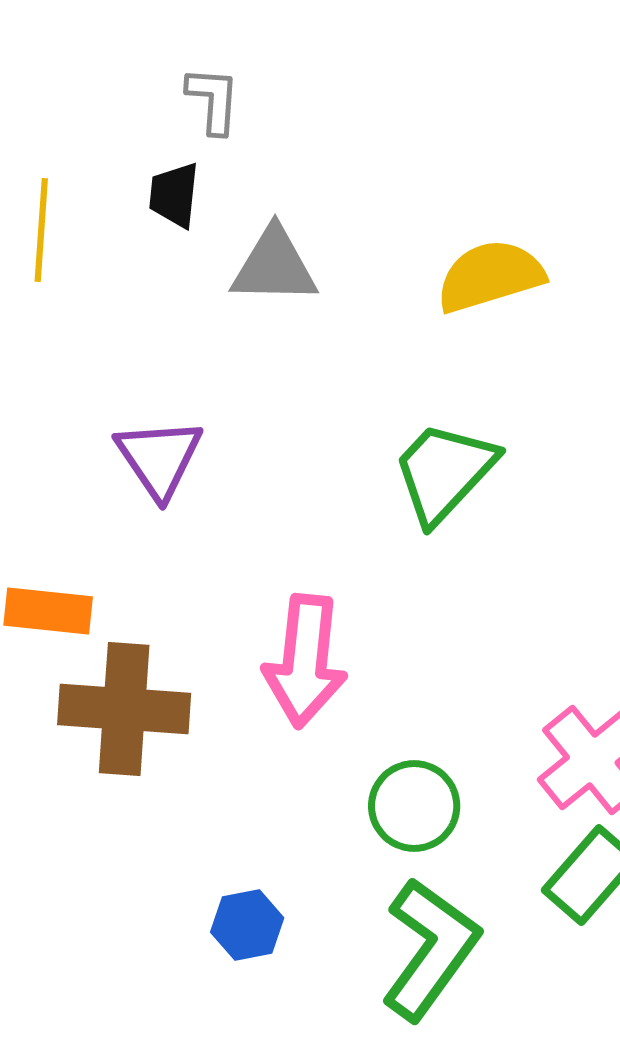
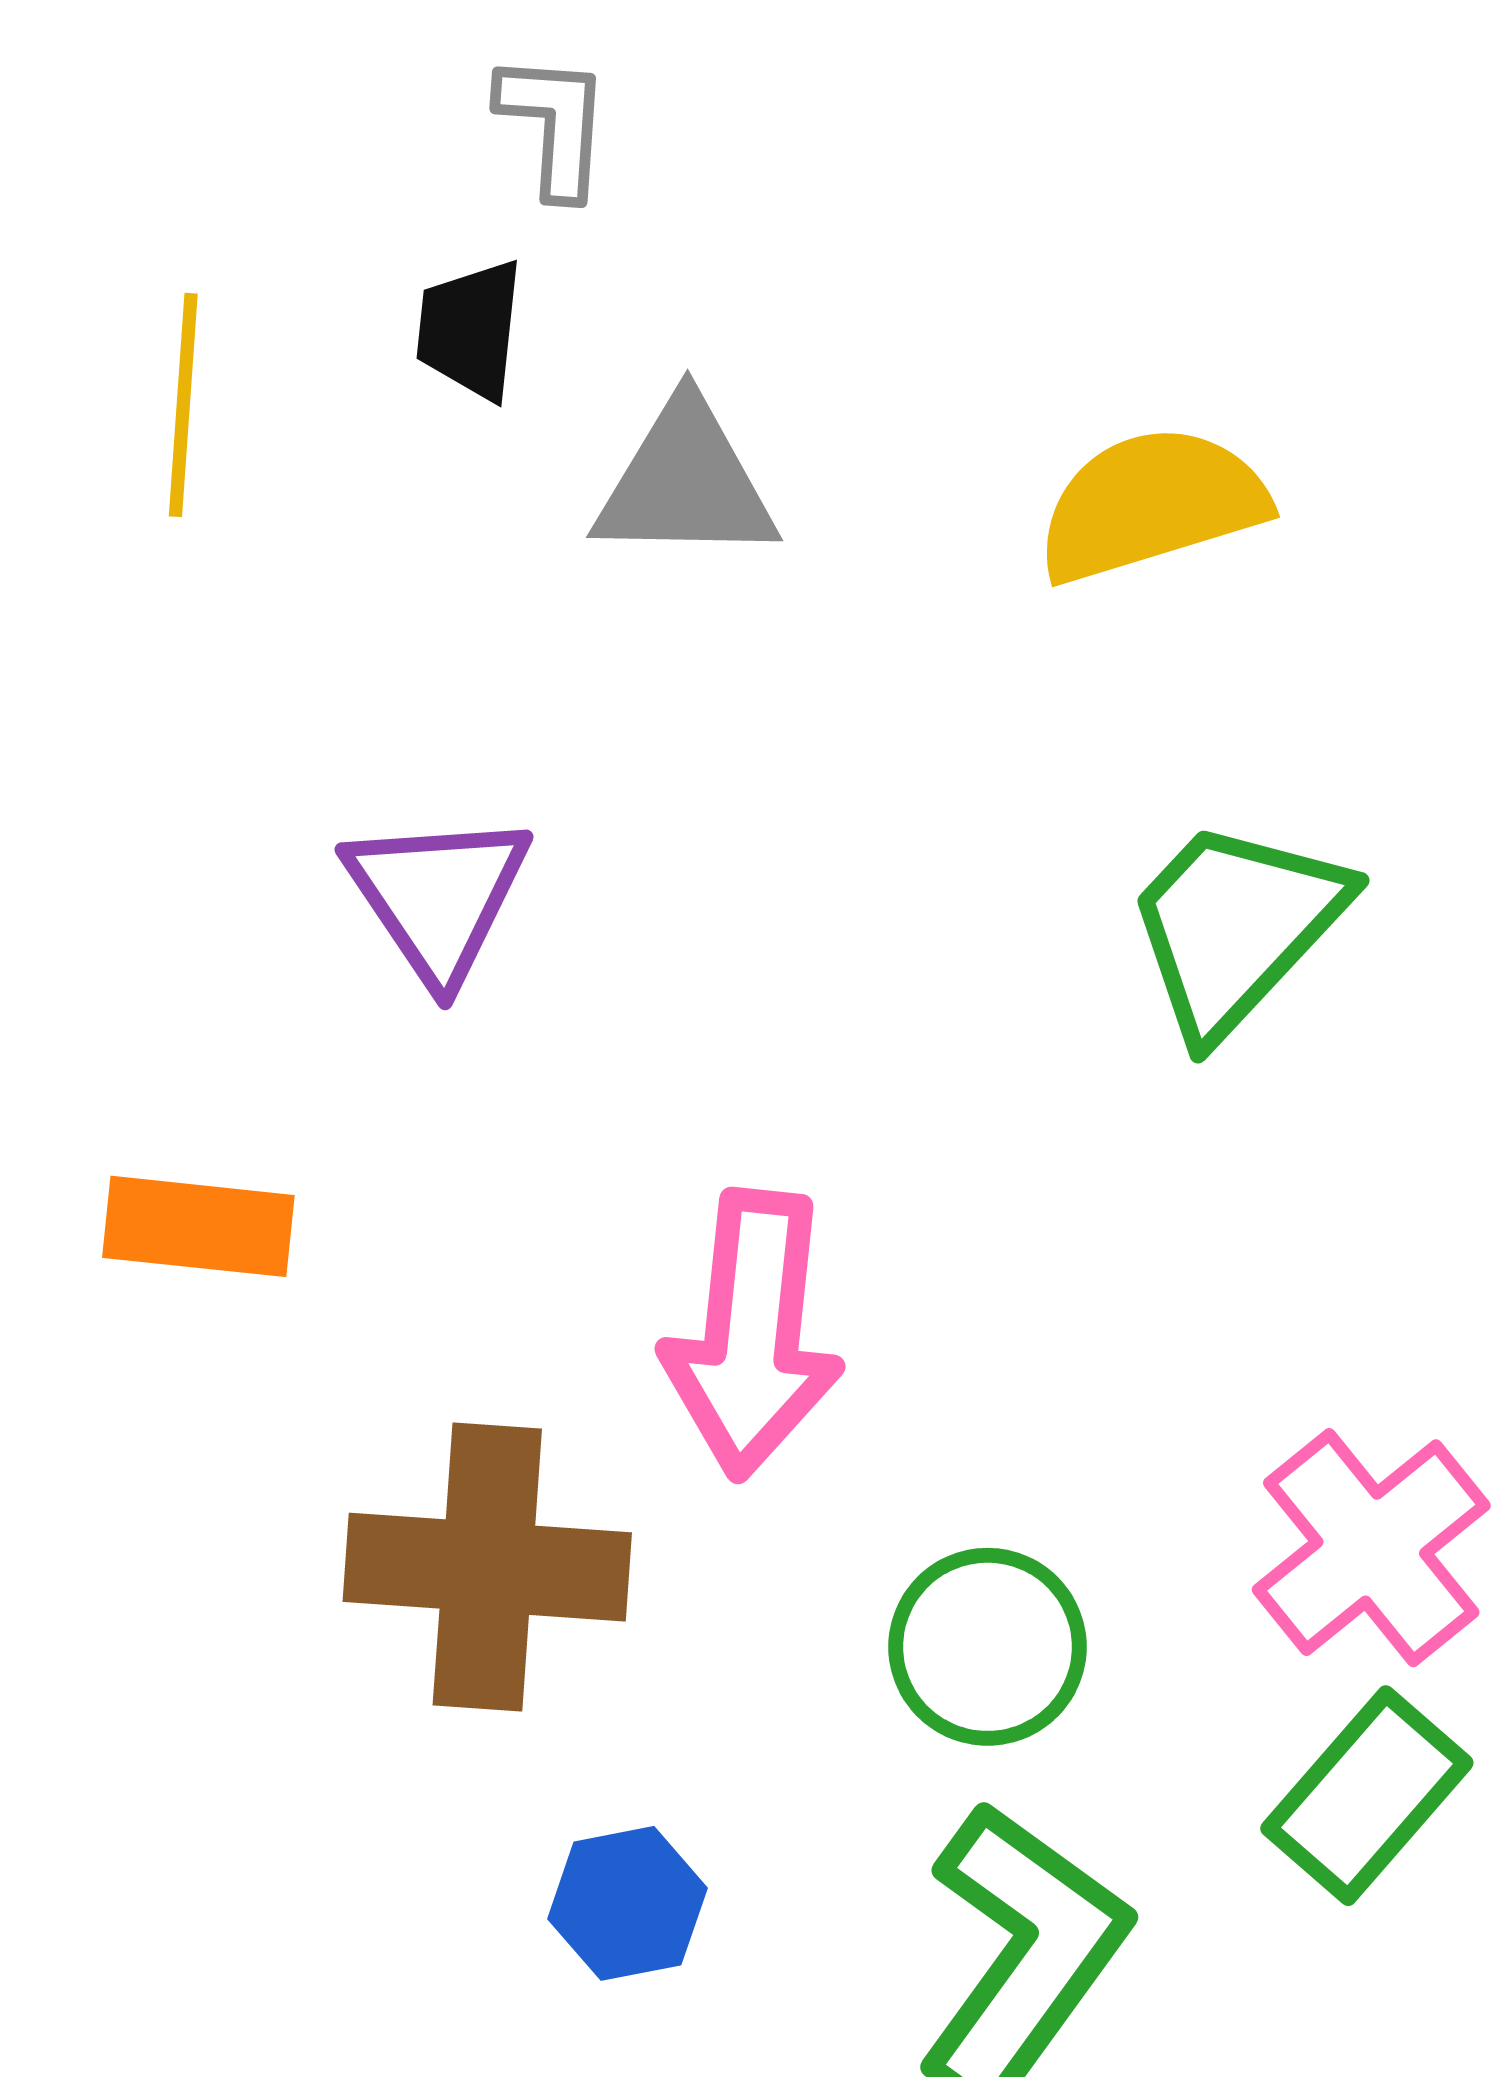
green trapezoid: (444, 472) -> (1235, 927), moved
brown cross: (124, 709) -> (487, 1567), moved

